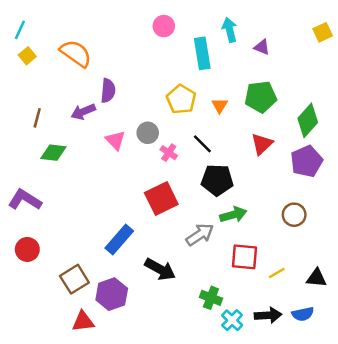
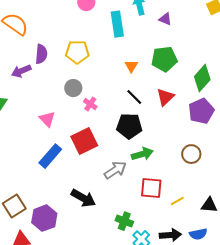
yellow pentagon: (181, 99) -> (77, 52), moved, turned -30
pink triangle: (115, 140) -> (47, 119), moved
black line: (202, 144) -> (134, 97), moved
blue rectangle: (119, 240) -> (50, 156), moved

